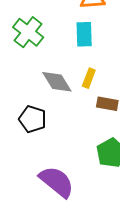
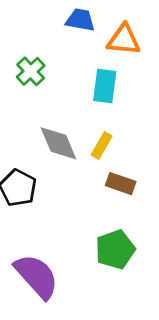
green cross: (28, 32) -> (31, 71), size x0.7

